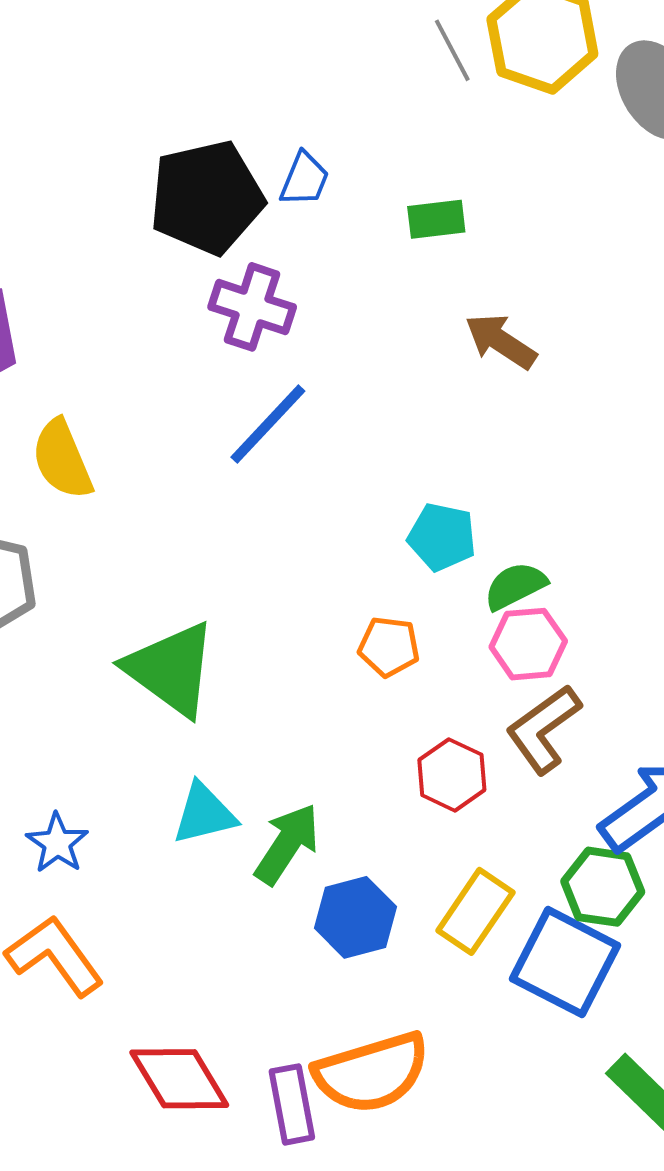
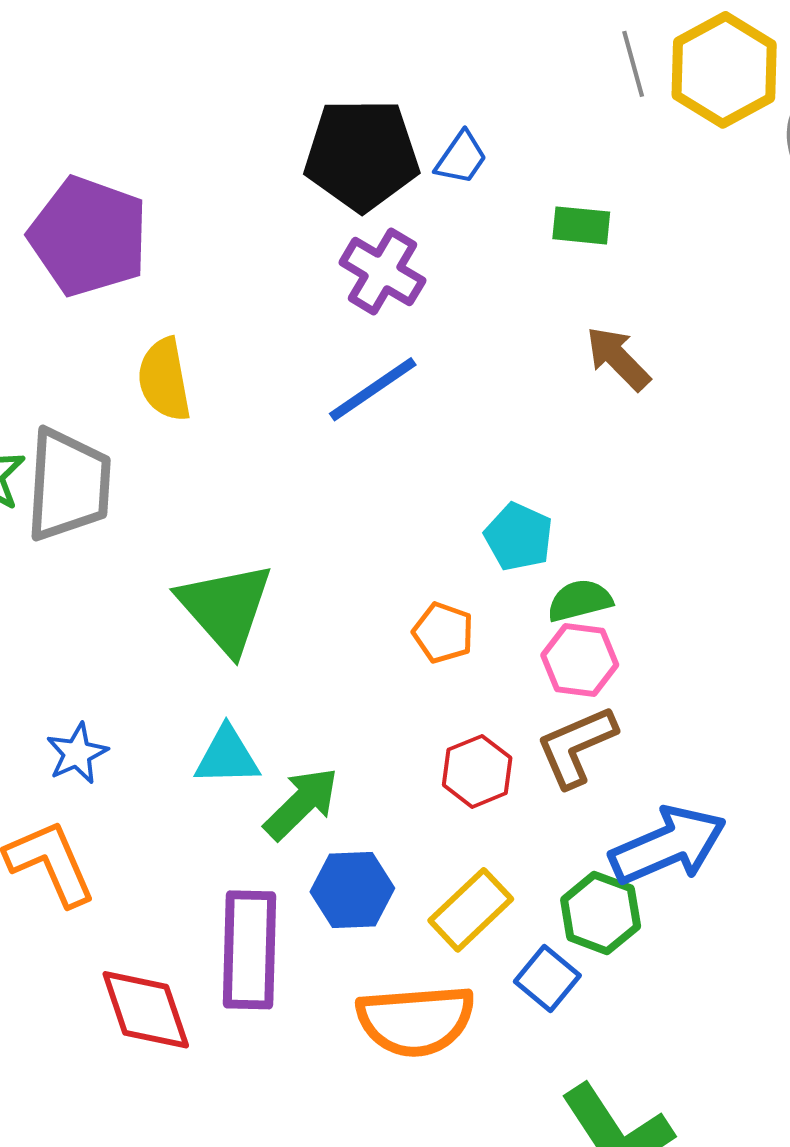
blue square: (565, 962) -> (547, 979), size x0.6
orange semicircle: (372, 1073) -> (416, 1020), moved
purple rectangle: (292, 1104) -> (250, 950), moved, size x1.5

